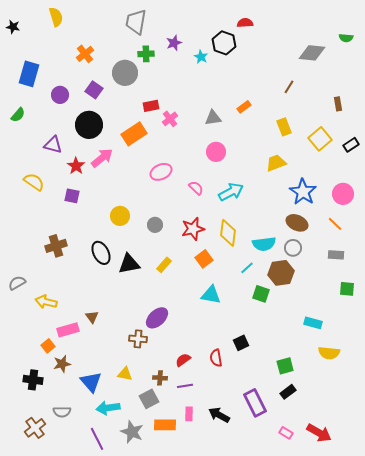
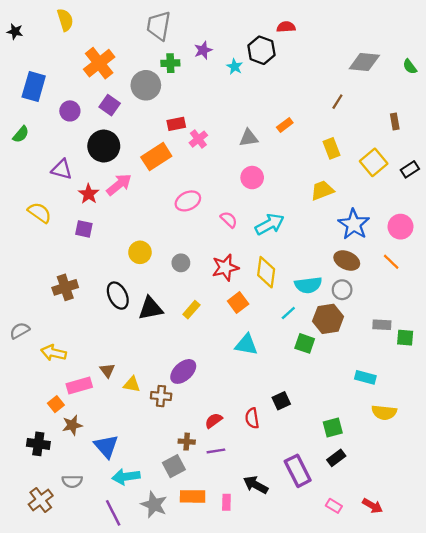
green semicircle: (346, 38) -> (410, 67), moved, turned 48
orange cross: (85, 54) -> (99, 63), size x1.5
gray rectangle: (336, 255) -> (382, 325), moved
yellow triangle: (125, 374) -> (132, 384), moved
pink rectangle: (189, 414) -> (226, 502), moved
red arrow: (319, 433) -> (372, 506), size x0.7

